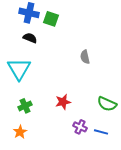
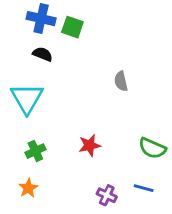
purple cross: (80, 127) -> (107, 195), moved

